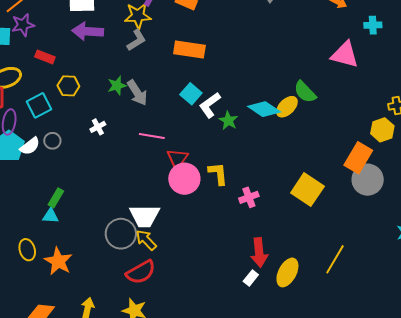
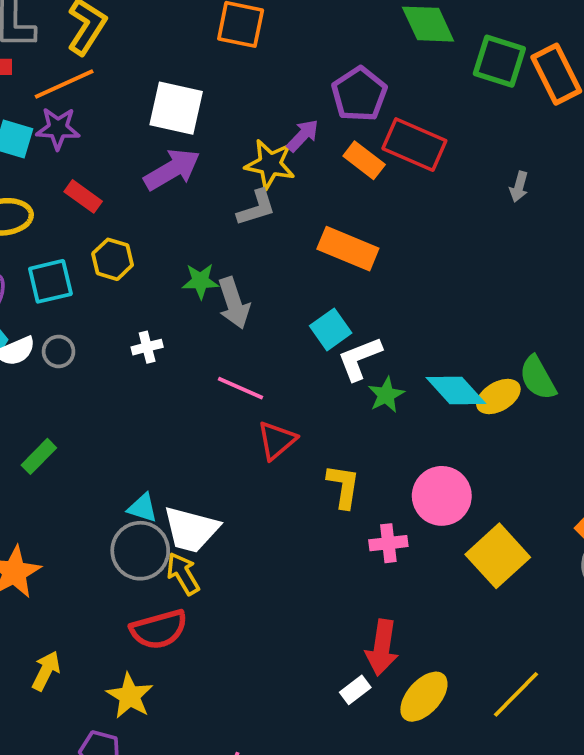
purple arrow: (88, 31) -> (172, 170), turned 132
pink circle: (184, 179) -> (442, 496), moved
cyan triangle: (50, 216) -> (143, 508), moved

